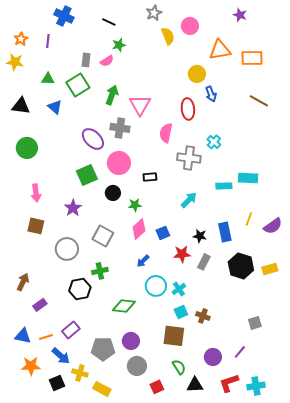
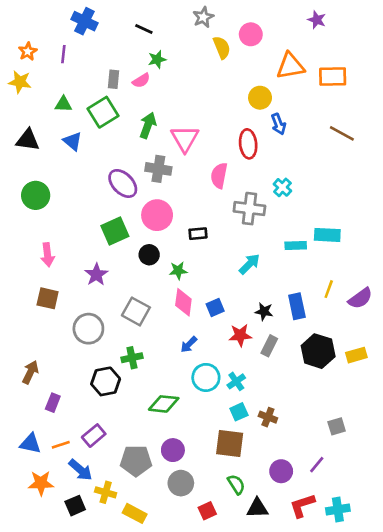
pink diamond: (139, 229) -> (183, 302), turned -40
purple rectangle: (40, 305) -> (53, 403), turned -32

